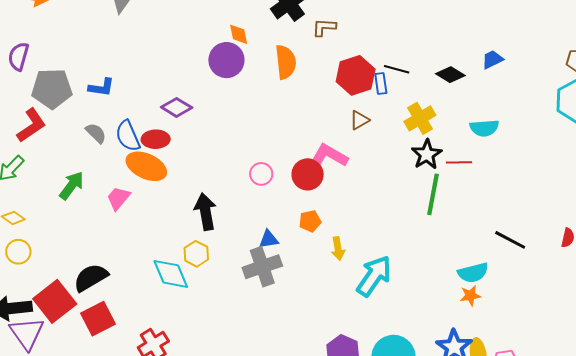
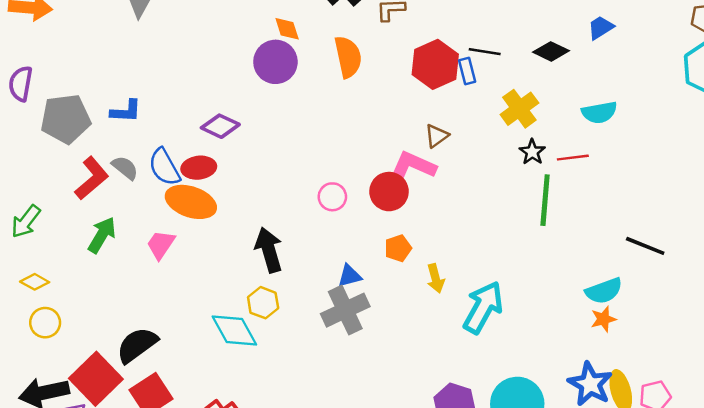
brown triangle: (359, 120) -> (437, 136), moved
red L-shape: (31, 125) -> (92, 178), moved
black star: (427, 154) -> (532, 152), size x0.7

